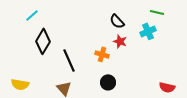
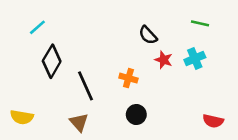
cyan cross: (148, 31) -> (195, 59), moved
red star: (120, 41) -> (164, 60), moved

